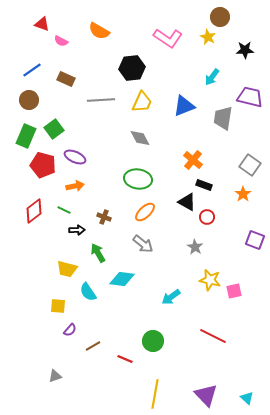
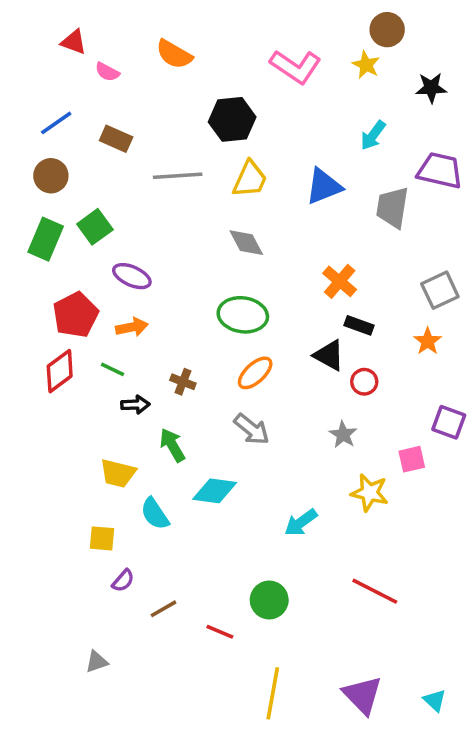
red pentagon: (43, 165) -> (76, 315), moved, turned 30
gray square: (250, 165) -> (440, 290), turned 30
pink square: (234, 291) -> (412, 459), moved

